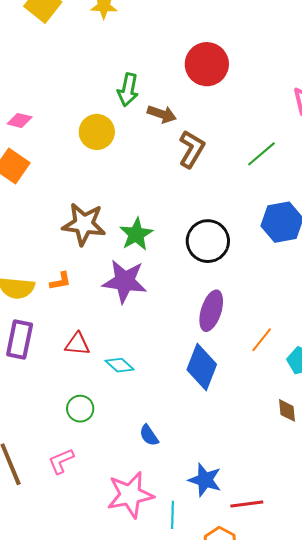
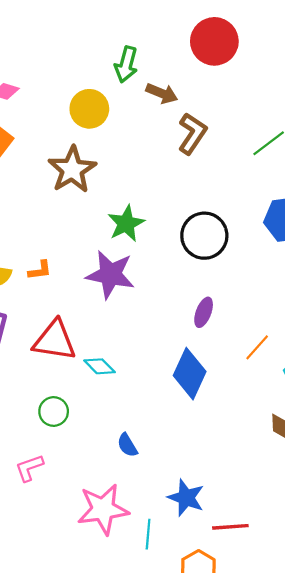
brown star: (84, 224) -> (72, 170), moved, turned 30
purple ellipse: (211, 311) -> (204, 312), size x0.7
red triangle: (77, 344) -> (55, 340), size x1.6

